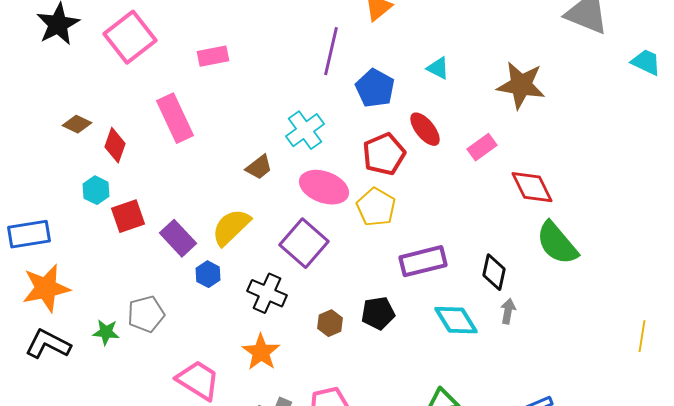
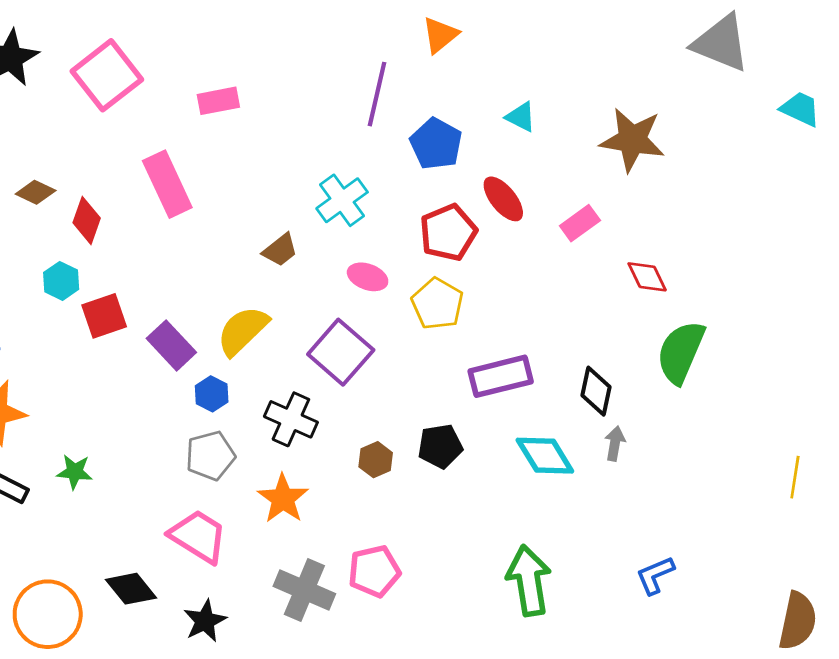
pink ellipse: (324, 187) -> (368, 277), size x0.6
red diamond: (532, 187) -> (647, 277), size x0.7
green semicircle: (557, 243) -> (681, 352), turned 63
gray pentagon: (146, 314) -> (210, 456), moved

